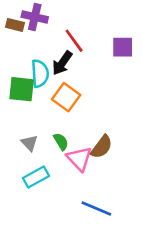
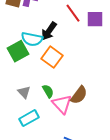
red line: (74, 41) -> (73, 13), moved
cyan semicircle: (40, 73) -> (32, 39), turned 105
green square: (22, 89) -> (18, 51), turned -35

